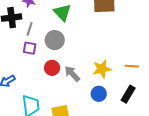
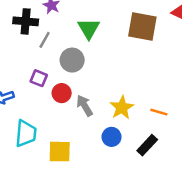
purple square: (30, 48) -> (39, 78), moved
yellow star: (102, 69) -> (122, 108), turned -30

